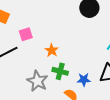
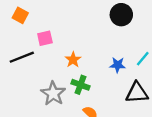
blue star: (84, 80) -> (118, 65), moved

